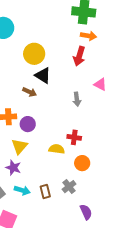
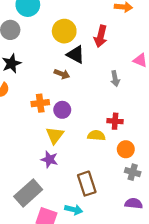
red arrow: (79, 56) -> (101, 36), moved
gray cross: (69, 187) -> (133, 172), moved, turned -32
cyan arrow: (22, 190) -> (74, 210), moved
brown rectangle: (45, 191) -> (87, 184), size x1.5
purple semicircle: (86, 212) -> (134, 203), turned -56

